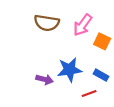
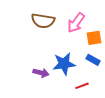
orange square: (102, 41) -> (94, 38), turned -35
blue rectangle: (101, 75) -> (93, 60), moved

